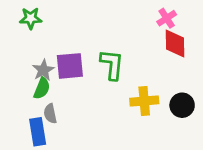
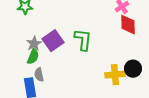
purple square: (70, 66) -> (53, 41), turned -30
yellow cross: (144, 101) -> (115, 75), moved

